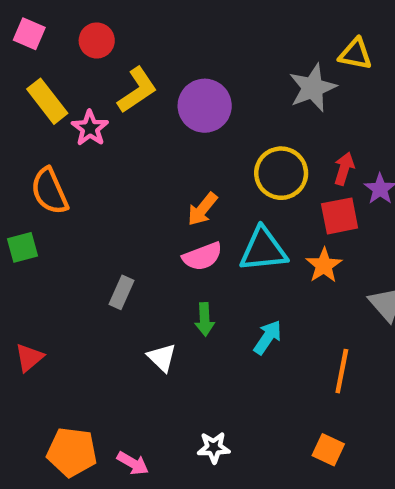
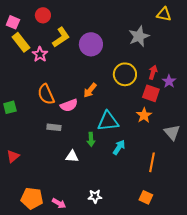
pink square: (29, 34) -> (13, 22), moved
yellow triangle: (355, 54) -> (164, 14), moved
orange semicircle: (49, 191) -> (46, 94), moved
red square: (340, 216) -> (151, 93), turned 30
cyan triangle: (263, 250) -> (108, 121), moved
pink semicircle: (202, 256) -> (69, 105), moved
gray rectangle: (121, 292) -> (54, 127), turned 72
white triangle: (162, 358) -> (72, 156), turned -40

